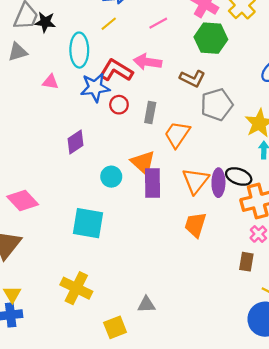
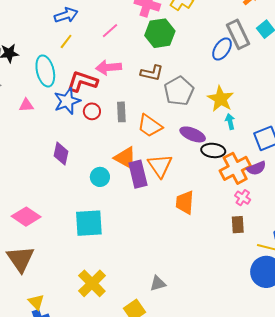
orange trapezoid: (177, 134) -> (150, 126), turned -76
purple diamond: (75, 142) -> (61, 154), turned -30
orange triangle: (196, 181) -> (160, 166), moved
purple ellipse: (218, 183) -> (193, 134), moved, turned -55
yellow cross: (76, 288) -> (92, 283), turned 32

